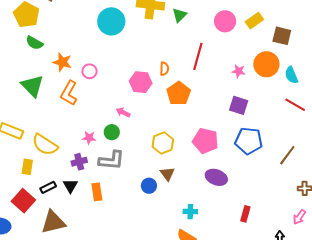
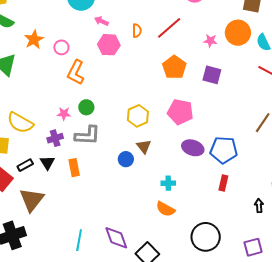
red line: (198, 56) -> (169, 28), turned 36
orange star: (62, 62) -> (34, 39), turned 30
orange semicircle: (164, 69) -> (137, 31), moved
pink hexagon: (141, 82) -> (109, 45), moved
orange L-shape: (69, 93) -> (76, 72), moved
orange pentagon: (179, 93) -> (174, 67), moved
pink arrow: (123, 112) -> (101, 21), moved
blue pentagon: (249, 141) -> (224, 150), moved
brown triangle: (53, 222) -> (32, 200), turned -36

